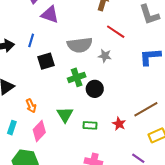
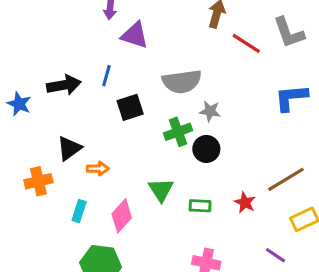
red line: (116, 32) -> (246, 43), moved
gray star: (105, 56) -> (210, 111), moved
orange arrow: (31, 106) -> (98, 169), moved, turned -64

